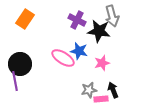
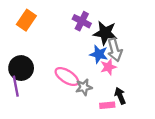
gray arrow: (112, 16) -> (115, 50), moved
blue star: (79, 51) -> (99, 54), moved
pink ellipse: (63, 58) -> (67, 77), moved
gray star: (89, 90) -> (84, 87), moved

